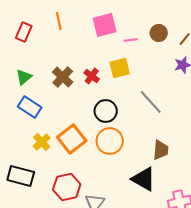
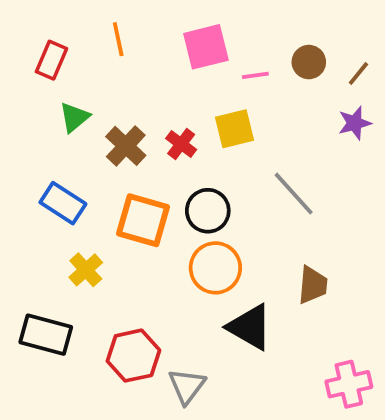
green triangle: (24, 77) -> (74, 117), moved
orange square: (72, 139) -> (143, 220), moved, turned -36
black triangle: (144, 179) -> (250, 327), moved

